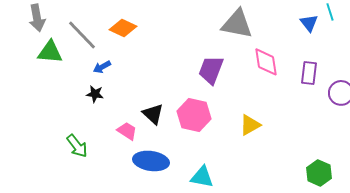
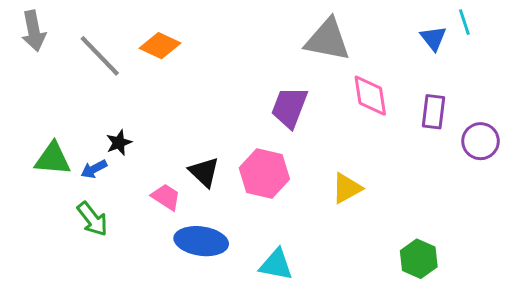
green triangle: (50, 52) -> (53, 159), moved
blue arrow: (102, 67) -> (94, 169), moved
black star: (95, 94) -> (119, 143), turned -30
green hexagon: (319, 173) -> (419, 259), moved

